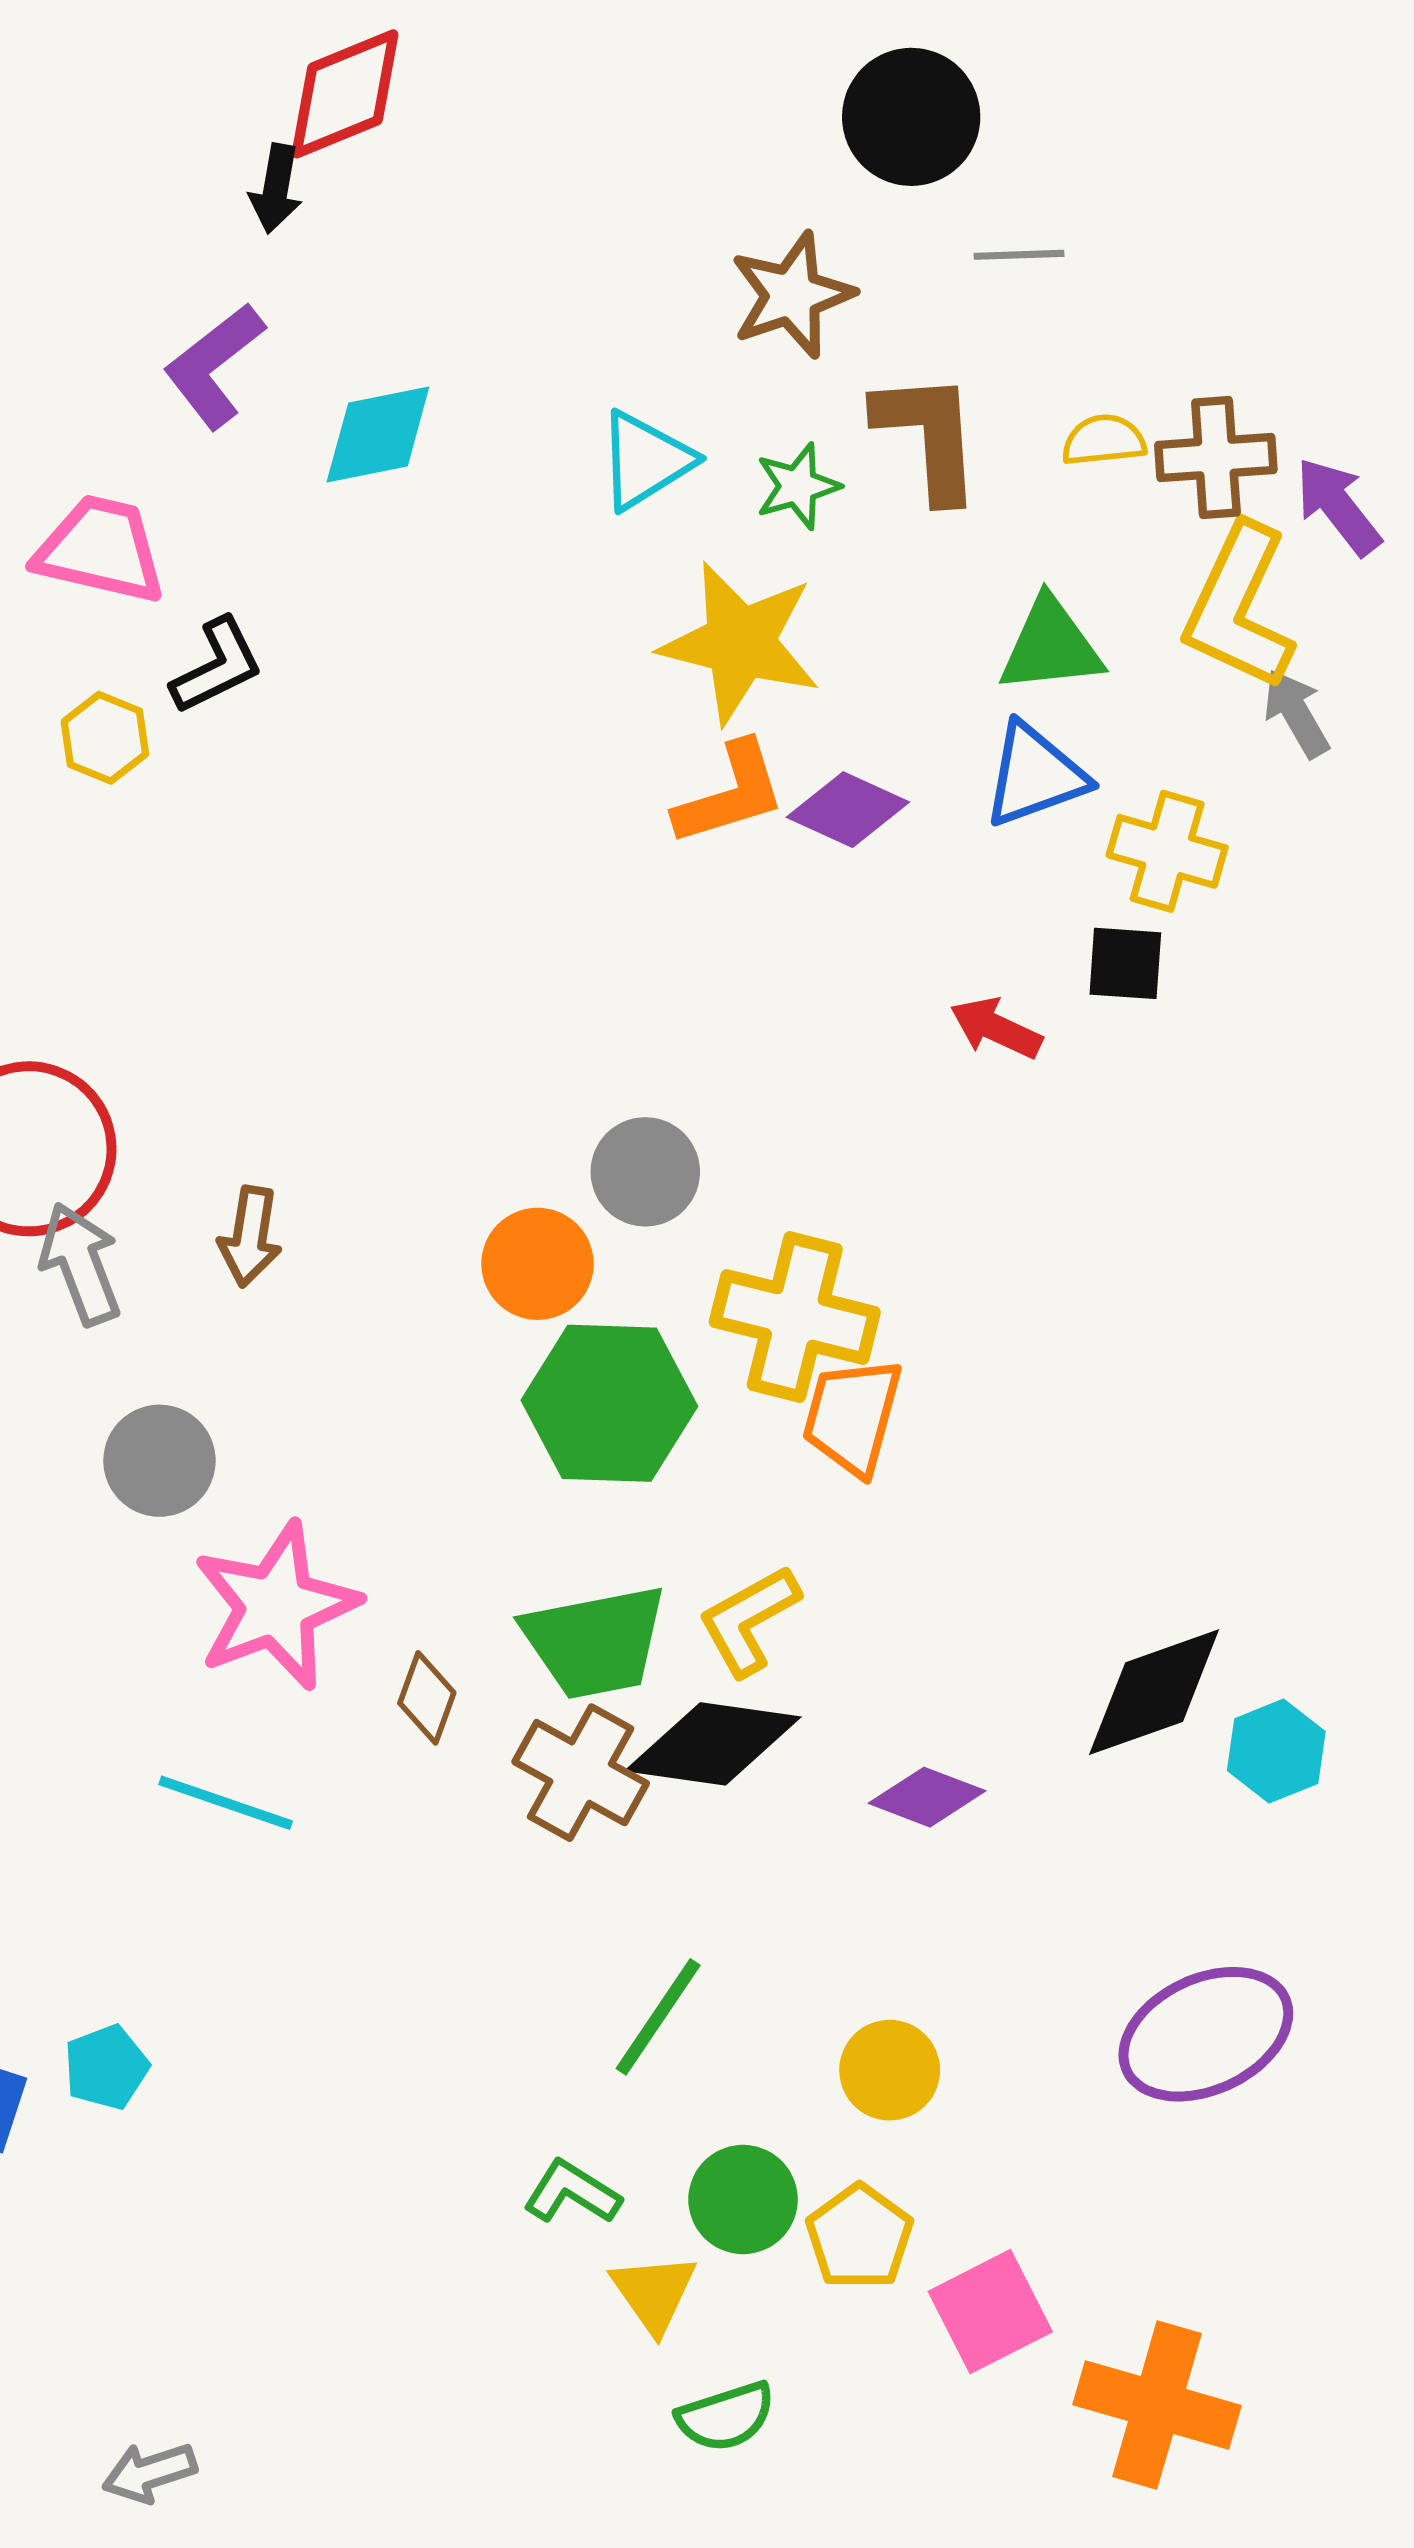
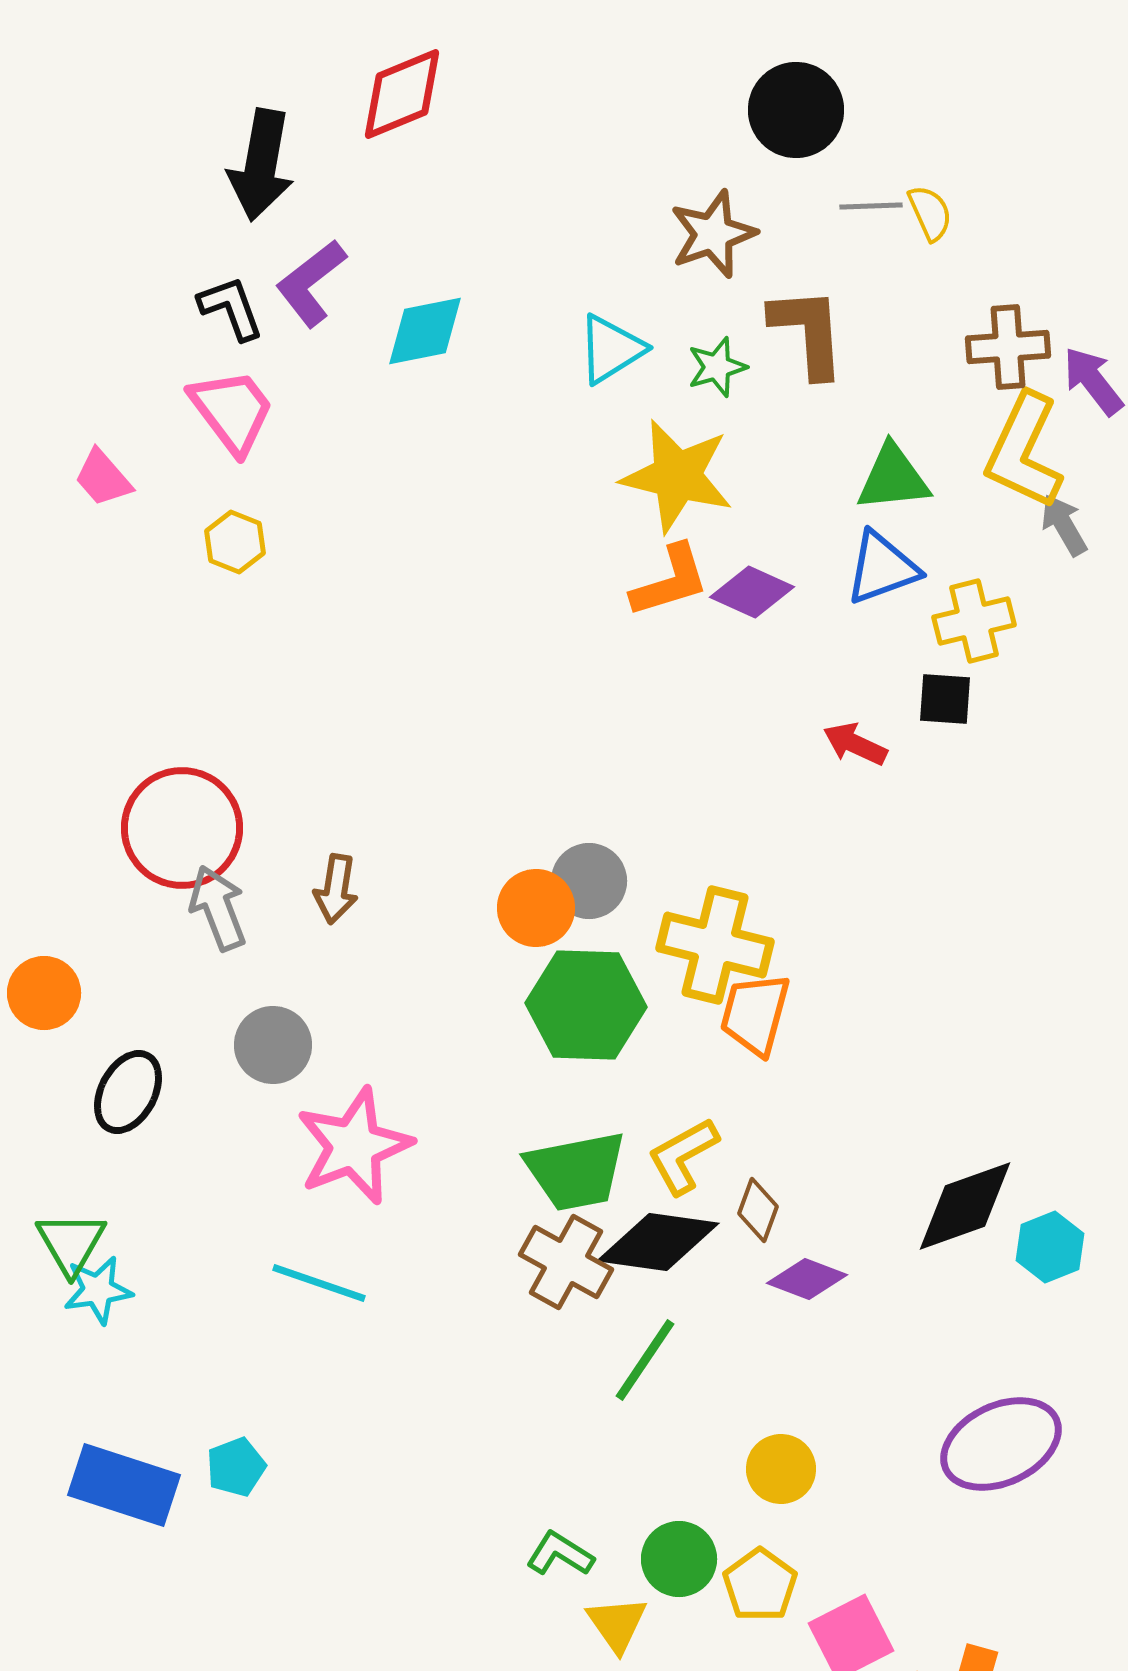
black arrow: (276, 189) -> (261, 165), moved, size x1.8
yellow semicircle: (1104, 440) -> (930, 213), moved, turned 72
pink trapezoid: (101, 549) -> (232, 411), turned 40
black L-shape: (217, 666) -> (231, 308), moved, turned -84
yellow cross: (1167, 851) -> (974, 621), turned -30
gray circle: (645, 1172) -> (589, 881), moved
brown diamond: (427, 1698) -> (758, 1210), moved
green line: (658, 2017) -> (645, 1360), moved

